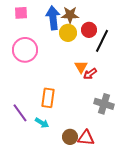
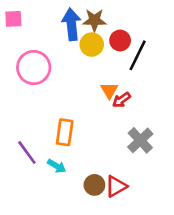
pink square: (21, 13) -> (13, 19), moved
gray cross: (104, 104) -> (140, 140), turned 30
red triangle: (86, 138) -> (116, 186), turned -36

